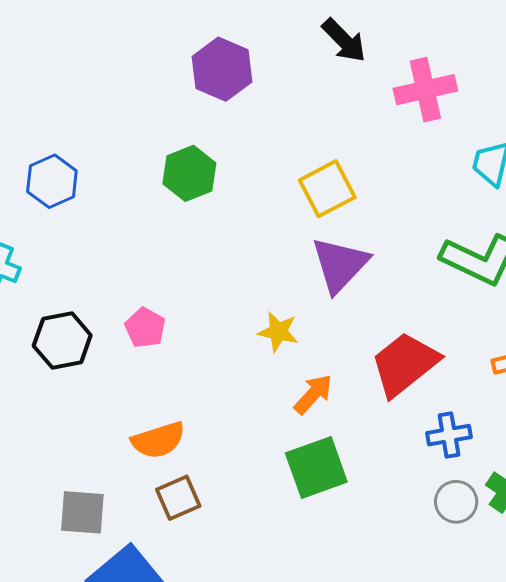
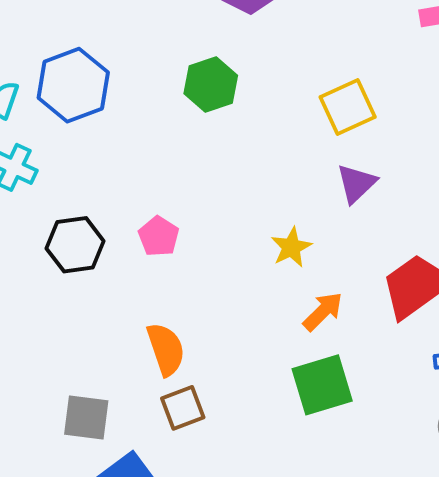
blue hexagon: (52, 181) -> (73, 85), size x1.4
purple triangle: (340, 265) -> (356, 183), size x0.7
yellow star: (278, 332) -> (291, 247), turned 30
orange semicircle: (158, 440) -> (166, 349), turned -94

